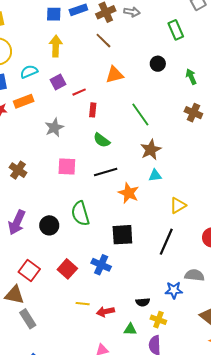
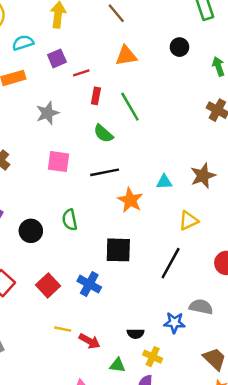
green line: (140, 115) -> (130, 107), moved
brown star: (151, 150) -> (203, 176), moved
green semicircle: (80, 213) -> (70, 220), size x0.7
red arrow: (105, 312) -> (89, 341), turned -144

